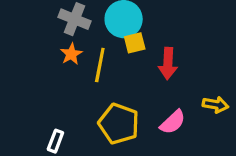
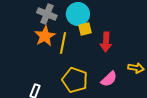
orange star: (71, 54) -> (45, 36), size x1.5

